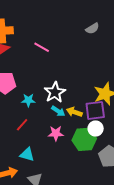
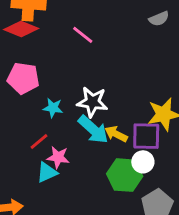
white star: (55, 92) -> (92, 102), turned 30
cyan arrow: (58, 111) -> (93, 129), size x1.6
pink star: (56, 133) -> (58, 157), moved
cyan triangle: (27, 154) -> (47, 172), moved, turned -49

